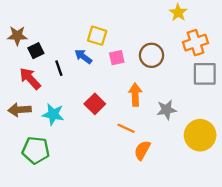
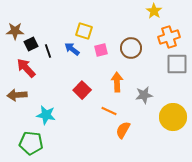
black line: (59, 68) -> (48, 51), moved
cyan star: (53, 114) -> (46, 115), moved
green pentagon: (36, 150) -> (31, 143), moved

